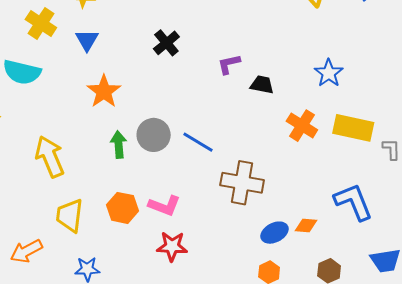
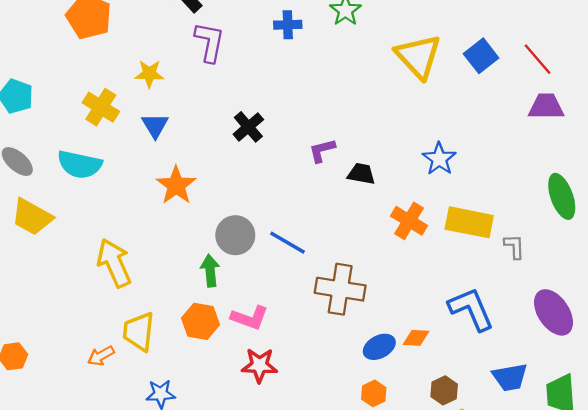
green arrow: (119, 144) -> (210, 271), moved
orange arrow: (26, 251) -> (101, 356), moved, size x0.7

